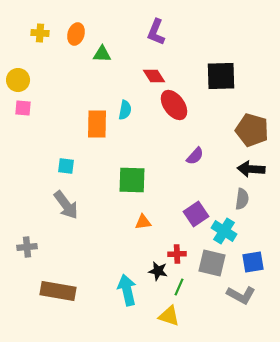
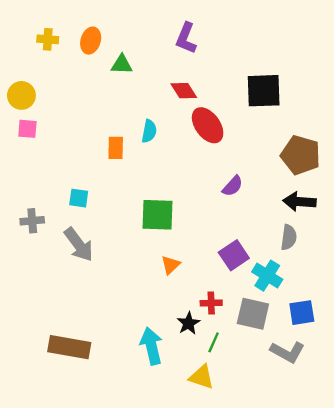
orange rectangle: (97, 124) -> (116, 148), size x0.7
orange triangle: (143, 222) -> (171, 265), turned -36
gray cross: (27, 247) -> (32, 221), moved
black star: (158, 271) -> (188, 323), turned 30

